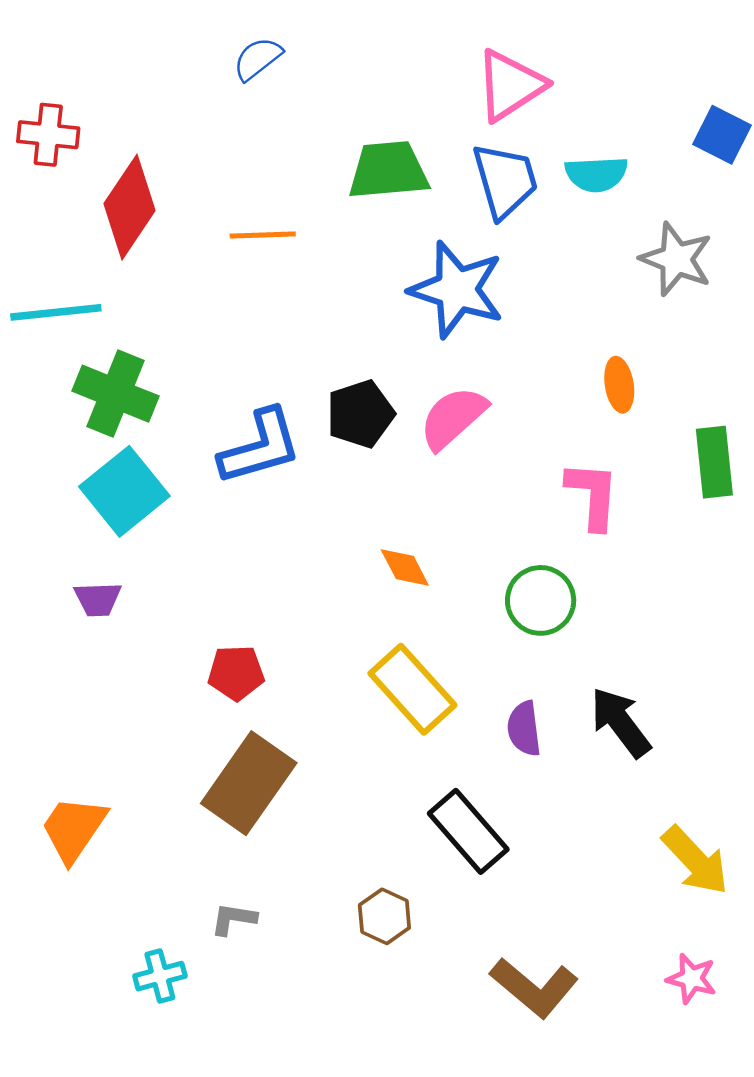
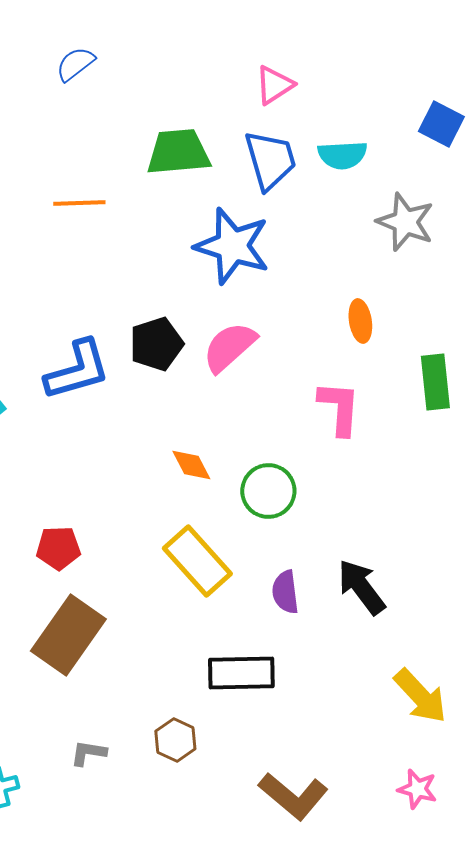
pink triangle: (510, 85) -> (274, 85), size x0.7
green circle: (541, 600) -> (268, 491), moved
black rectangle: (468, 831) -> (241, 673), turned -50
gray L-shape: (233, 919) -> (88, 753), moved

